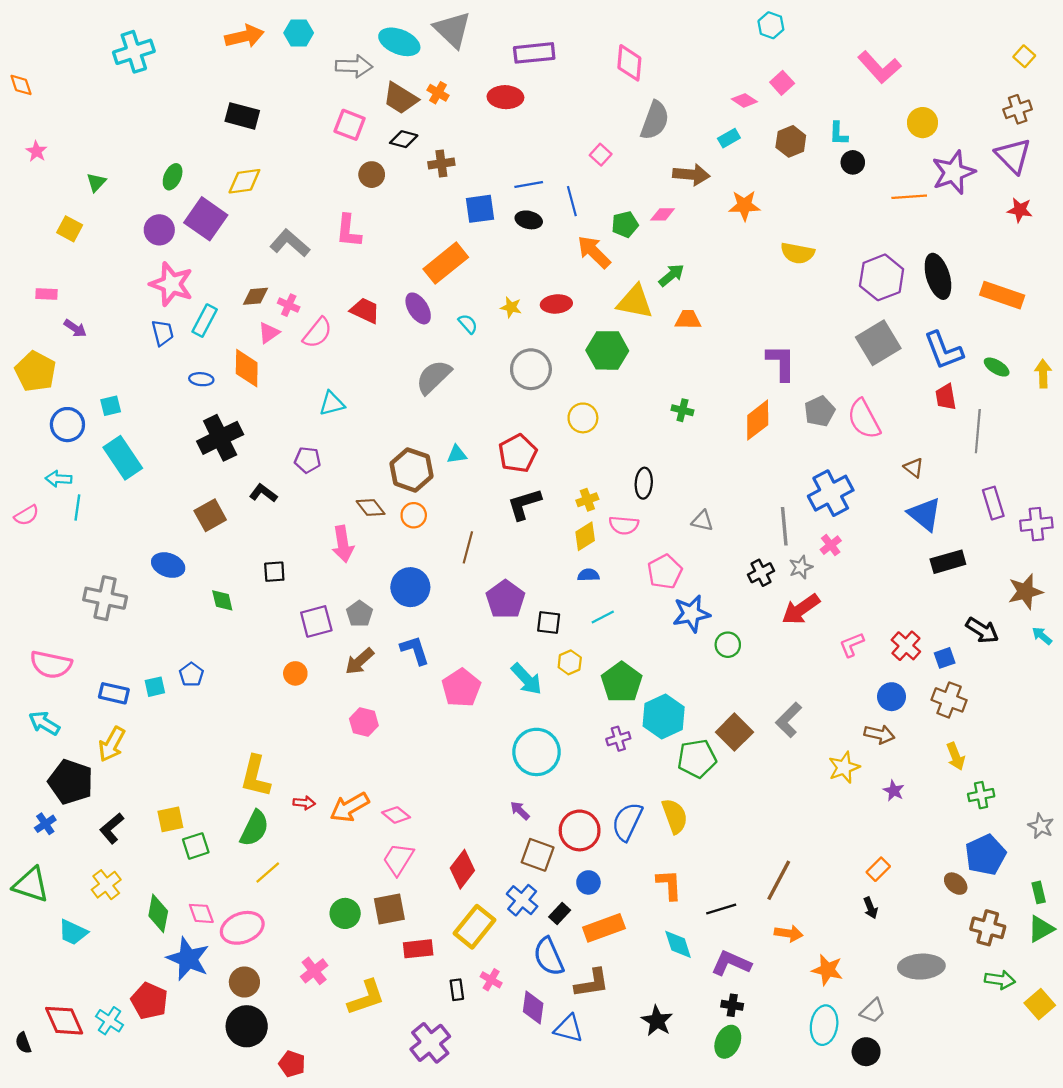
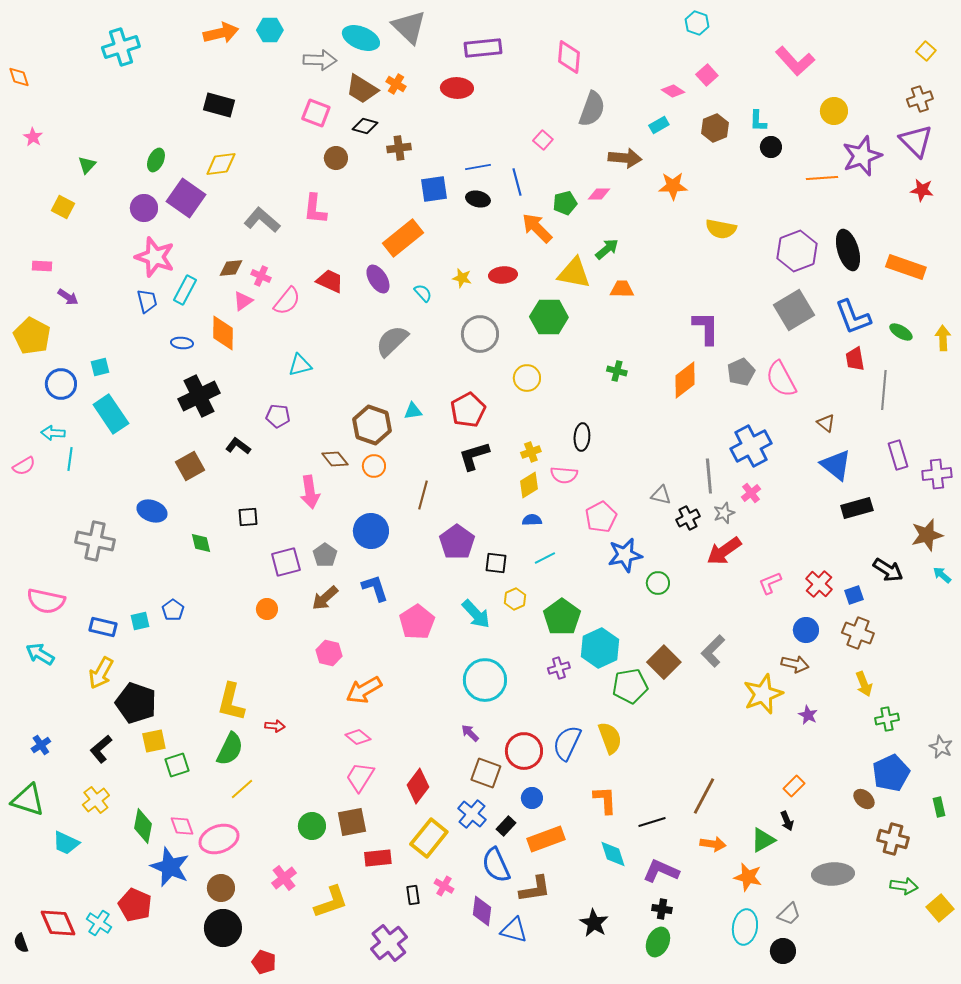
gray triangle: (702, 521) -> (661, 495), moved
yellow star: (844, 767) -> (763, 694), size x1.4
black pentagon: (71, 782) -> (136, 703), moved
orange arrow: (350, 807) -> (364, 690), moved
green triangle: (1041, 929) -> (763, 840), moved

